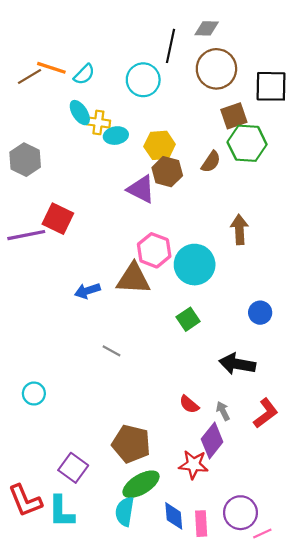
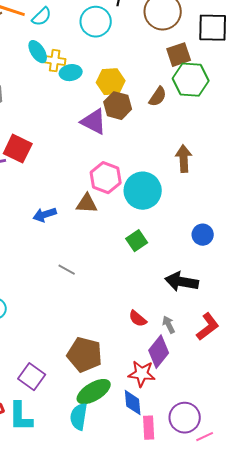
brown triangle: (133, 279) -> (87, 204), size x0.7
blue diamond: (174, 516) -> (133, 403), moved

